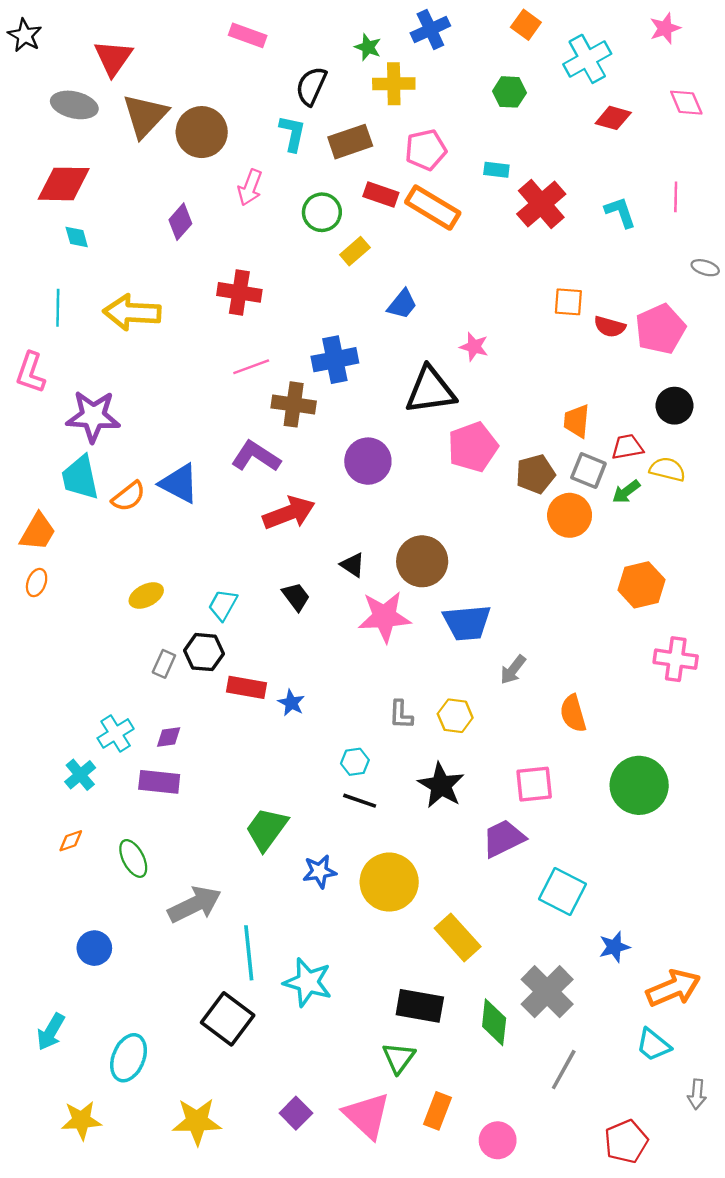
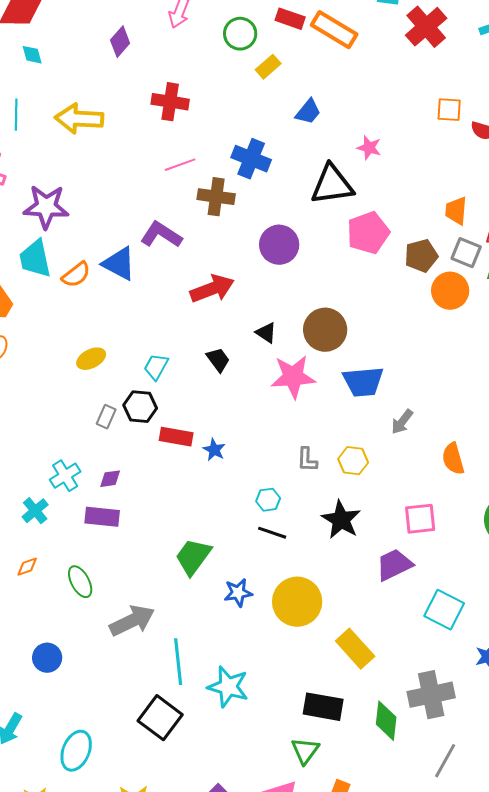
blue cross: (335, 360) -> (251, 159), turned 33
purple L-shape: (256, 456) -> (161, 235), moved
gray cross: (547, 992) -> (431, 695), turned 33

